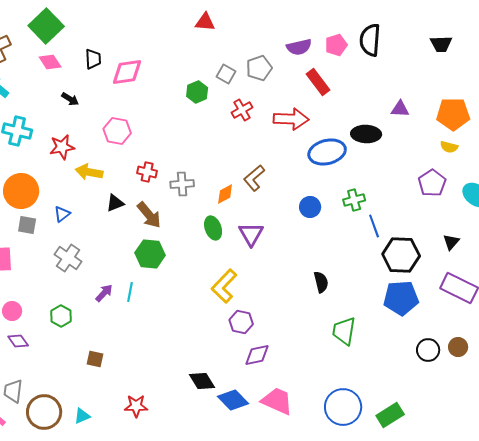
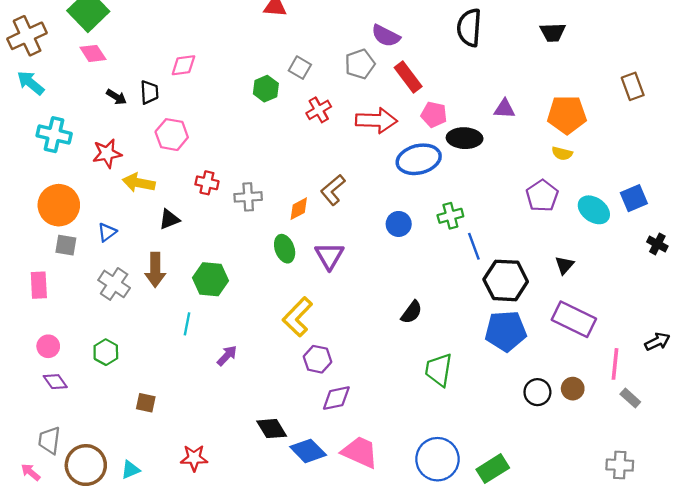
pink pentagon: (336, 45) -> (434, 115), moved, turned 30
purple semicircle: (299, 47) -> (386, 36), turned 40
black trapezoid: (93, 59) -> (149, 92), moved
gray pentagon: (259, 68) -> (360, 64), moved
pink diamond: (127, 72) -> (183, 65), size x0.7
brown arrow: (149, 215) -> (155, 270), moved, turned 40
black semicircle: (321, 282) -> (412, 312), turned 50
purple arrow: (104, 293) -> (227, 356), moved

